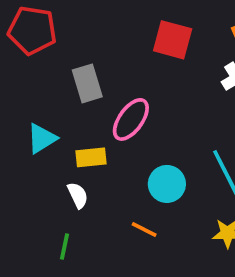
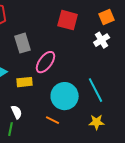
cyan circle: (167, 184) -> (65, 96), size x1.4
white semicircle: (78, 195) -> (17, 112), moved

